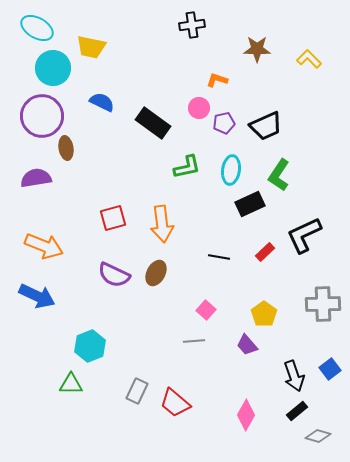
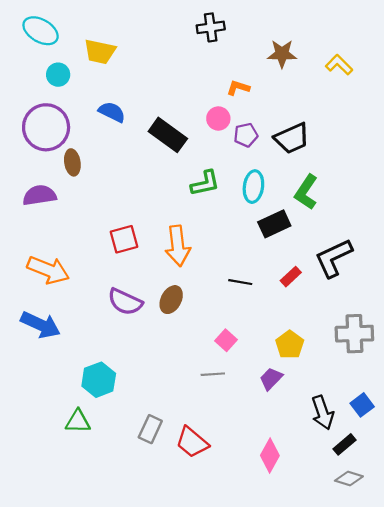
cyan circle: (53, 68) -> (58, 75), size x0.6
purple trapezoid: (247, 345) -> (271, 379), turned 85
black rectangle: (297, 411) -> (345, 444), moved

